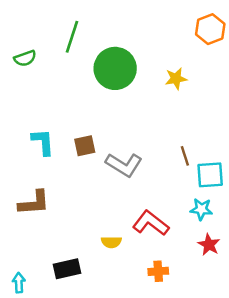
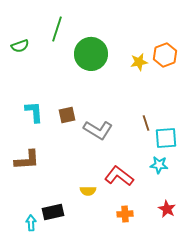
orange hexagon: (210, 29) -> (165, 55), moved
red star: (209, 245) -> (167, 209), moved
cyan arrow: (19, 283) -> (31, 223), moved

